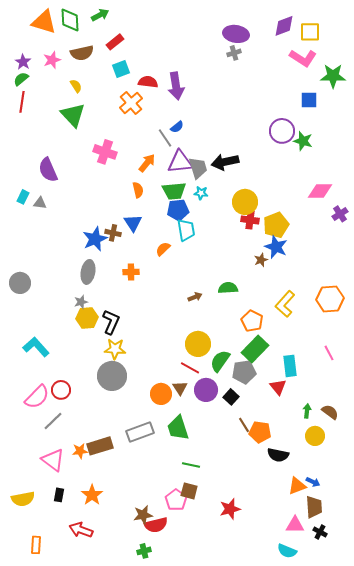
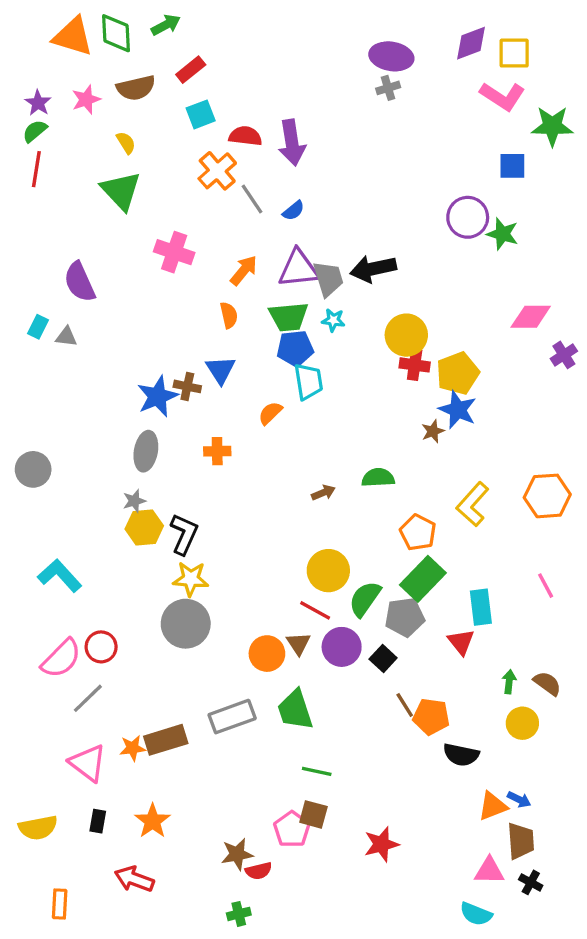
gray line: (165, 138) -> (252, 199), moved
red semicircle: (156, 525) -> (259, 871), size x0.7

